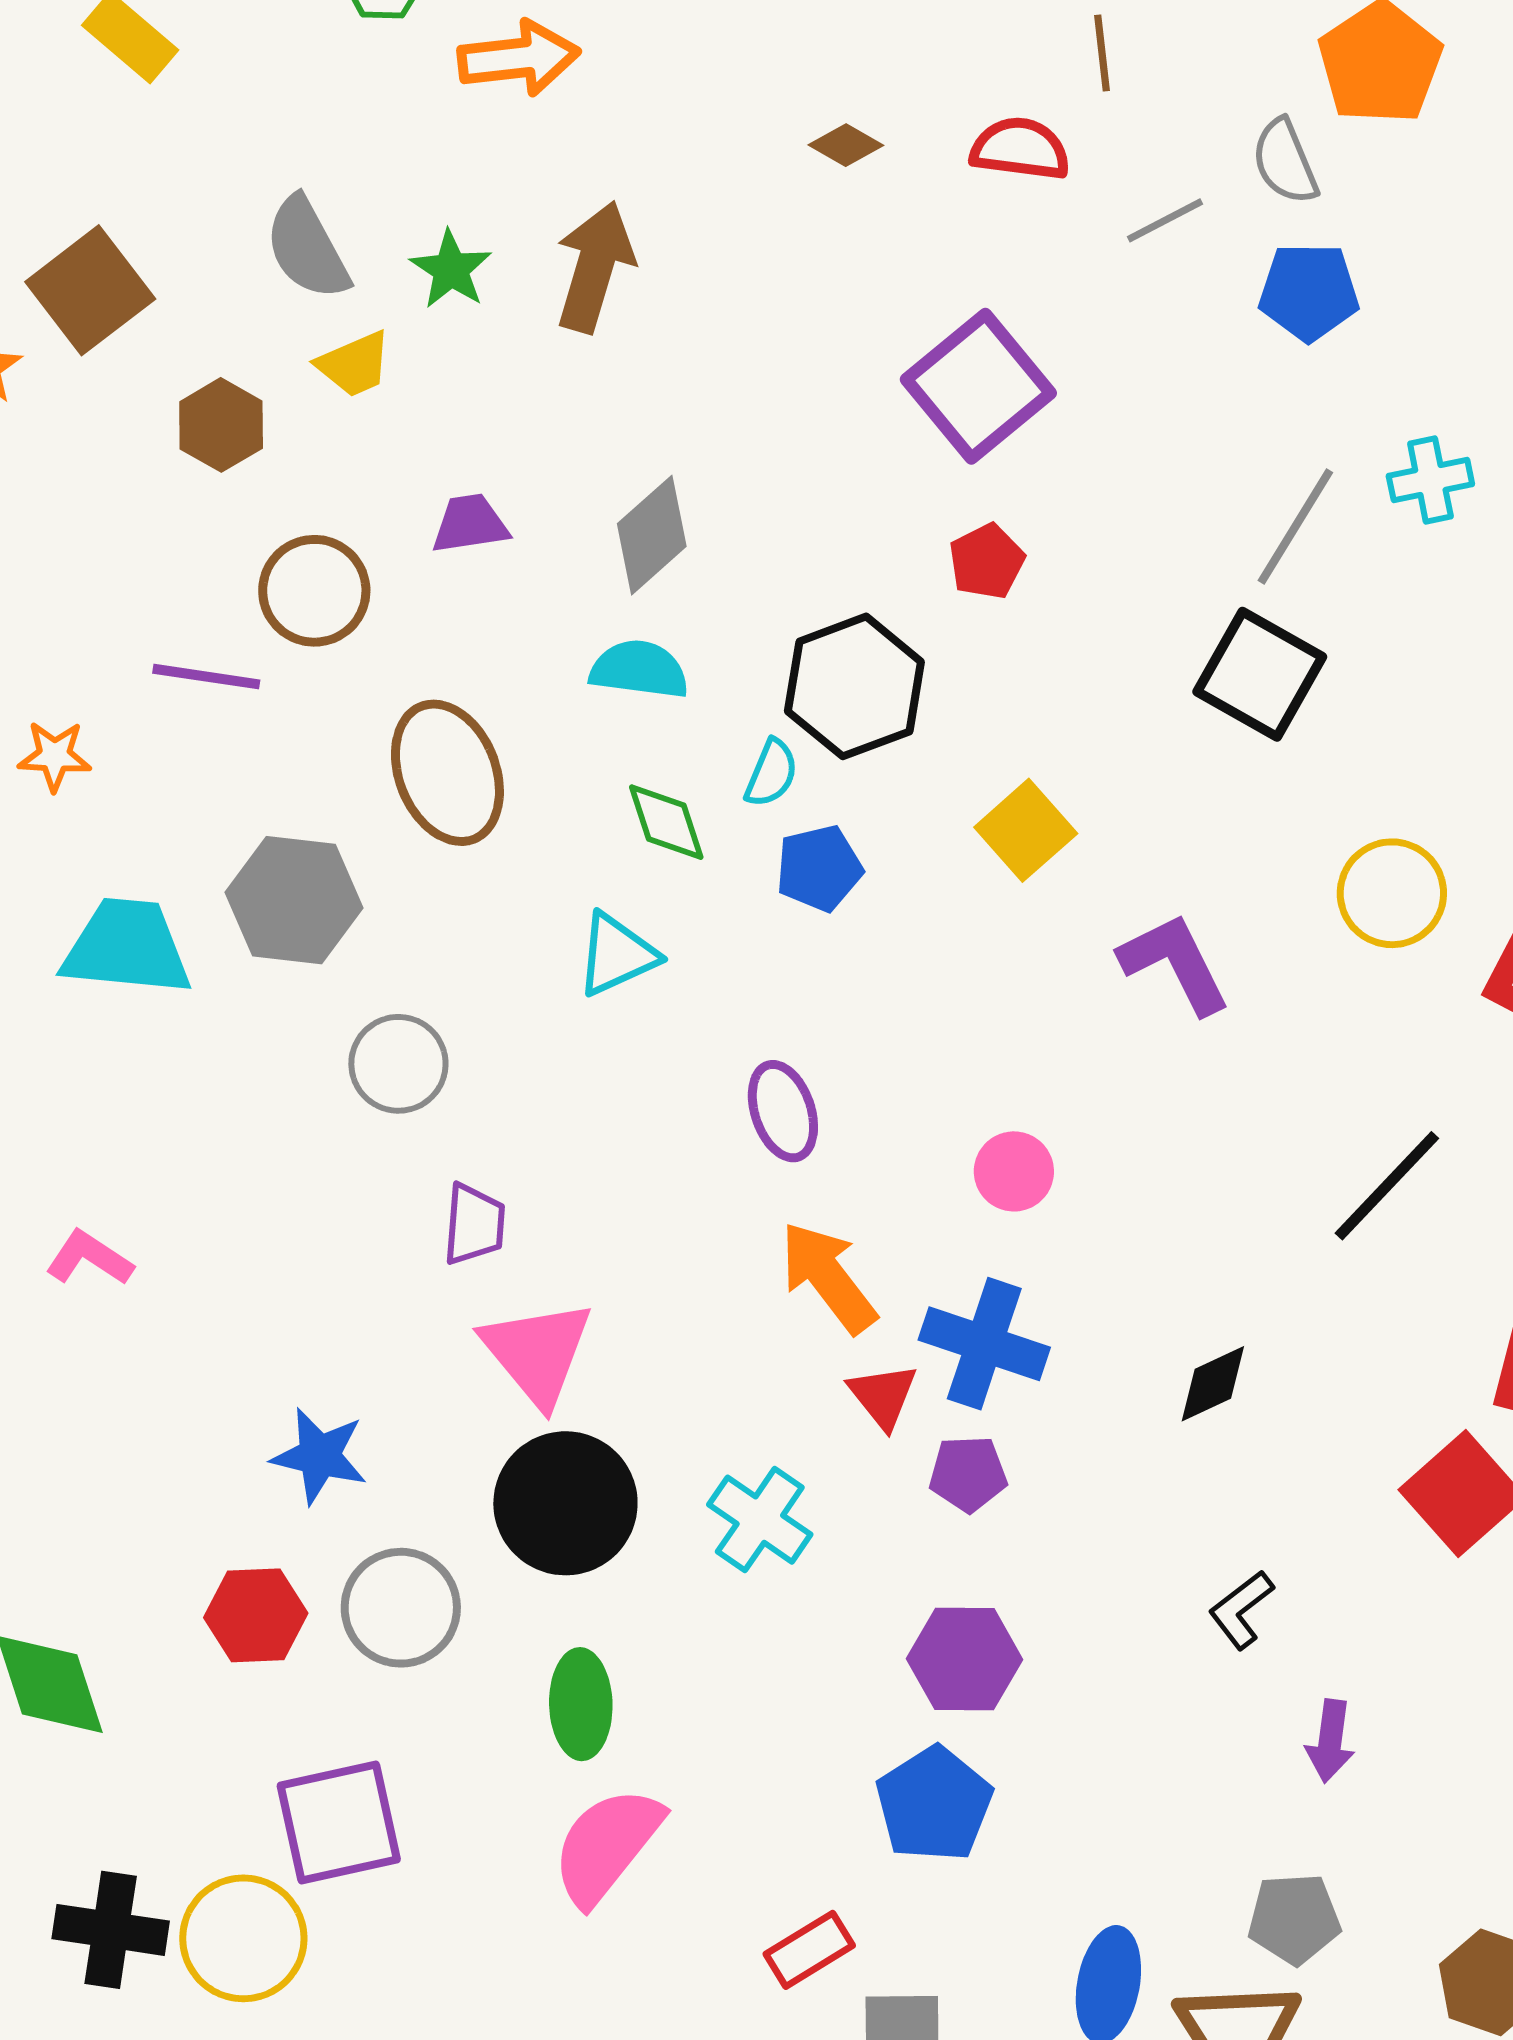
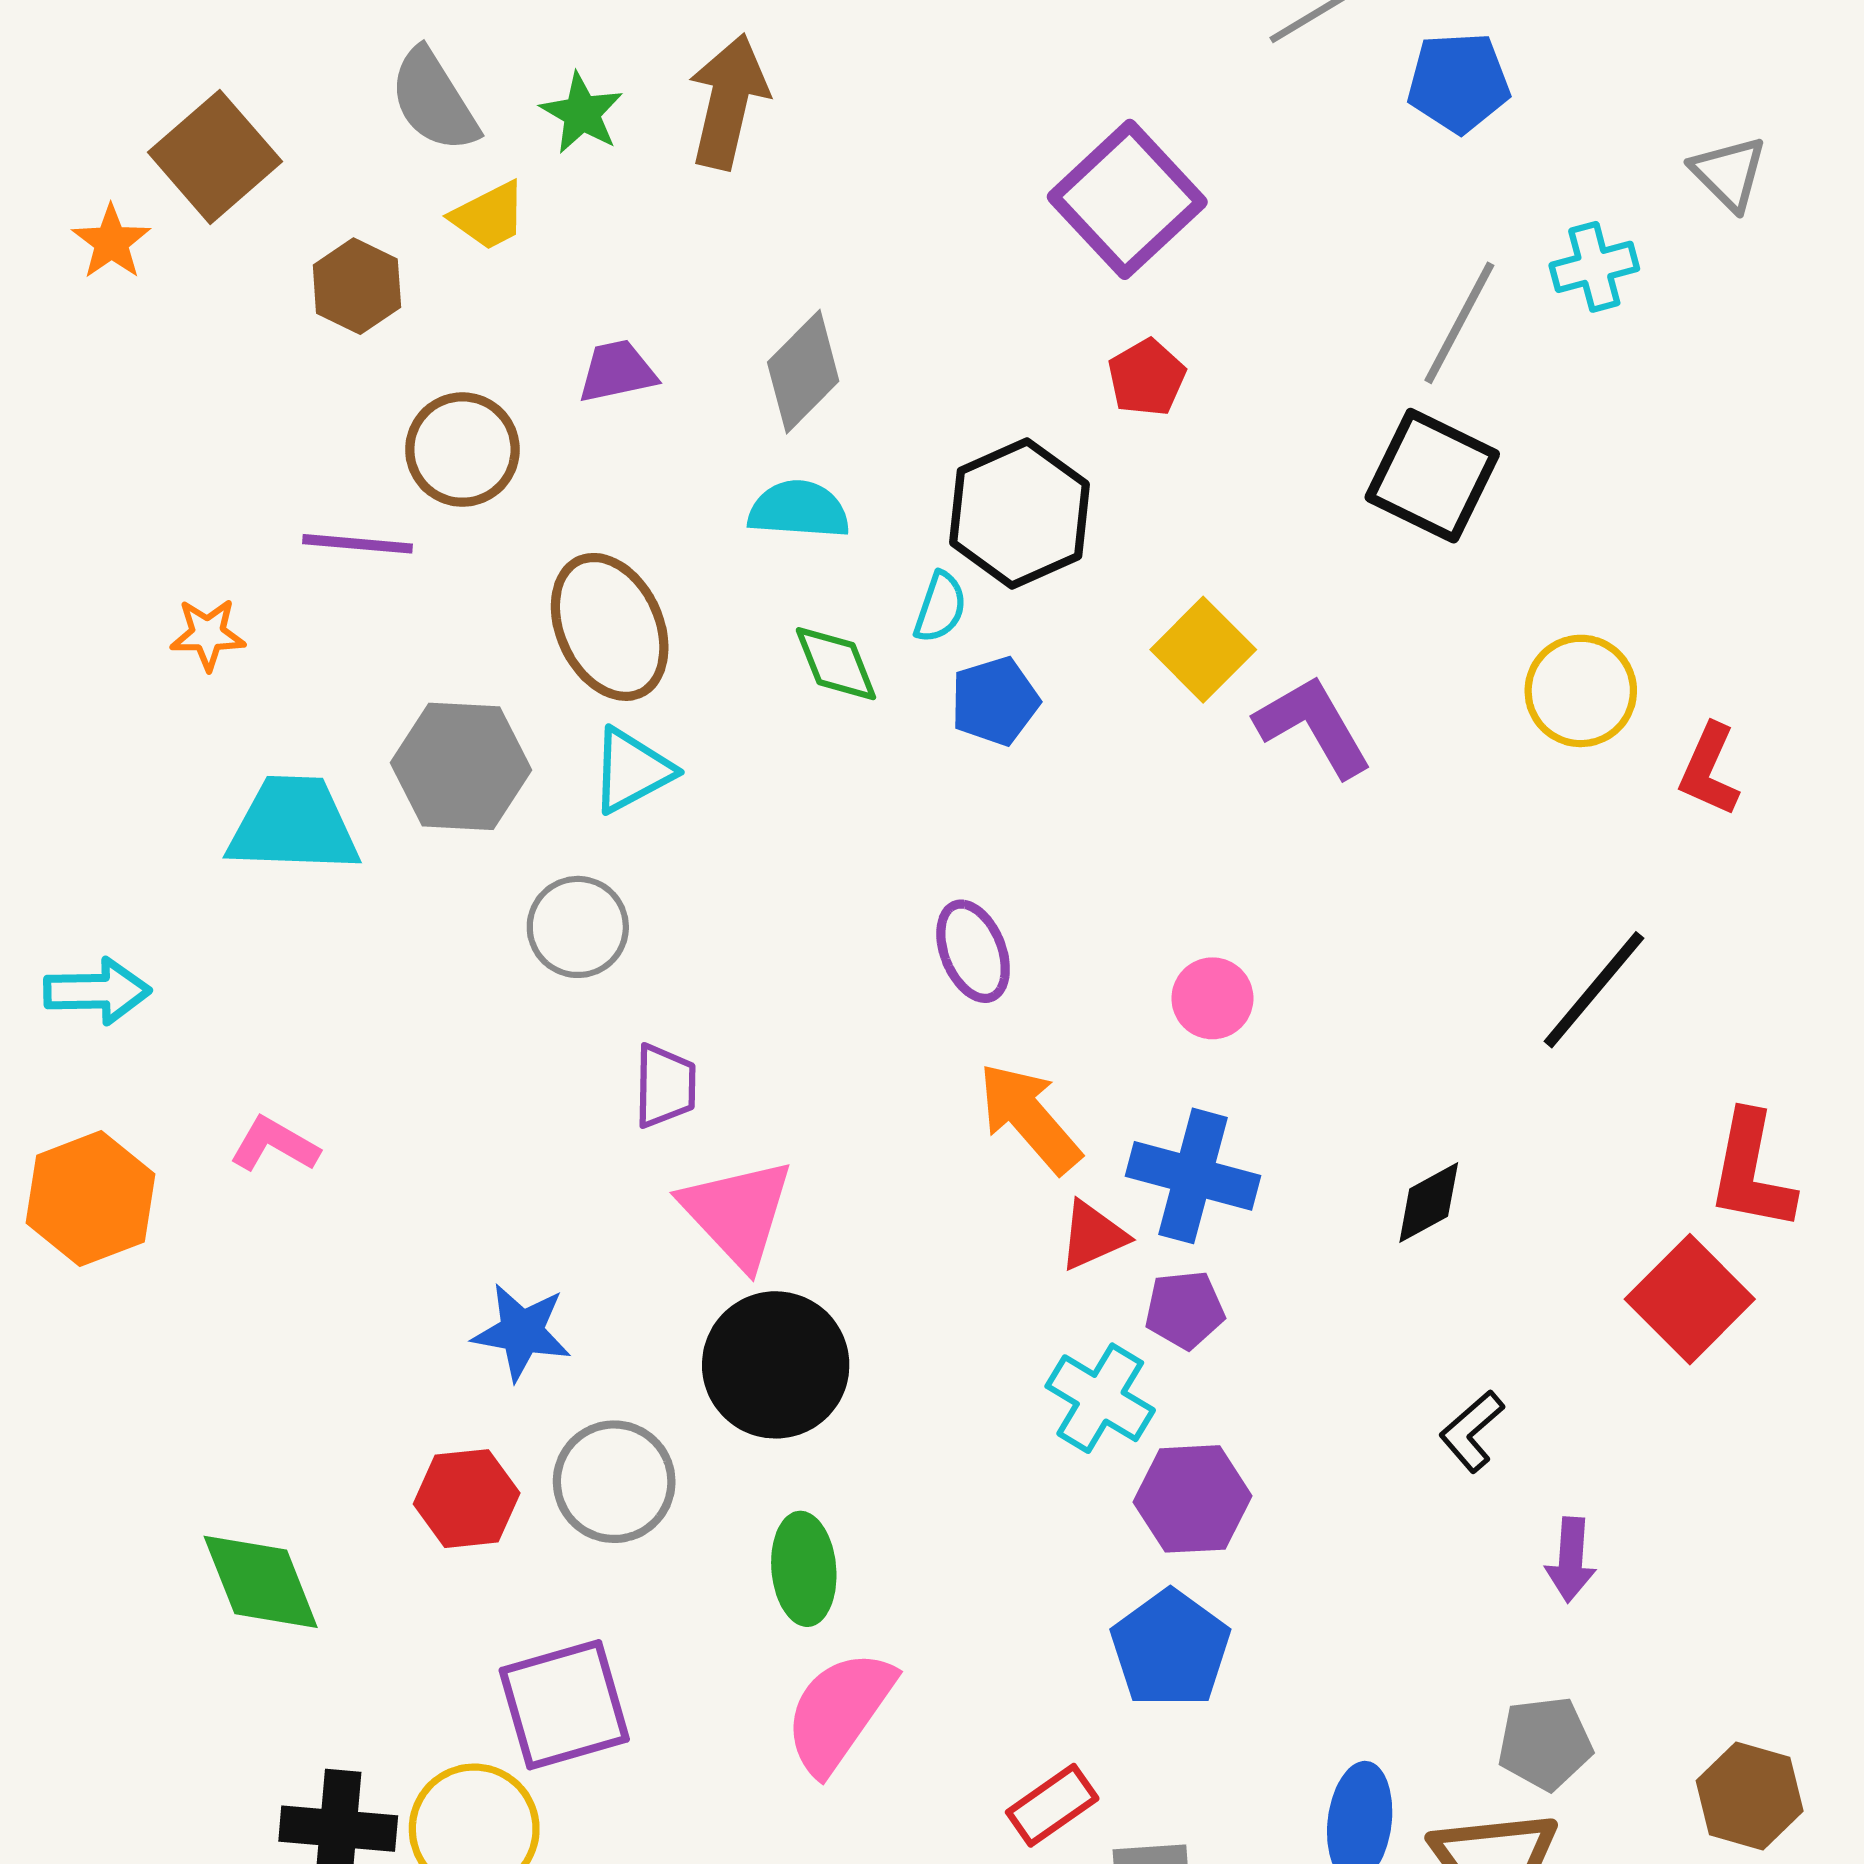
cyan triangle: (617, 955) -> (632, 770), moved
purple L-shape: (1175, 963) -> (1313, 726), moved
red triangle: (883, 1396) -> (1093, 1236), turned 48
cyan cross: (760, 1520) -> (1100, 1398), moved

